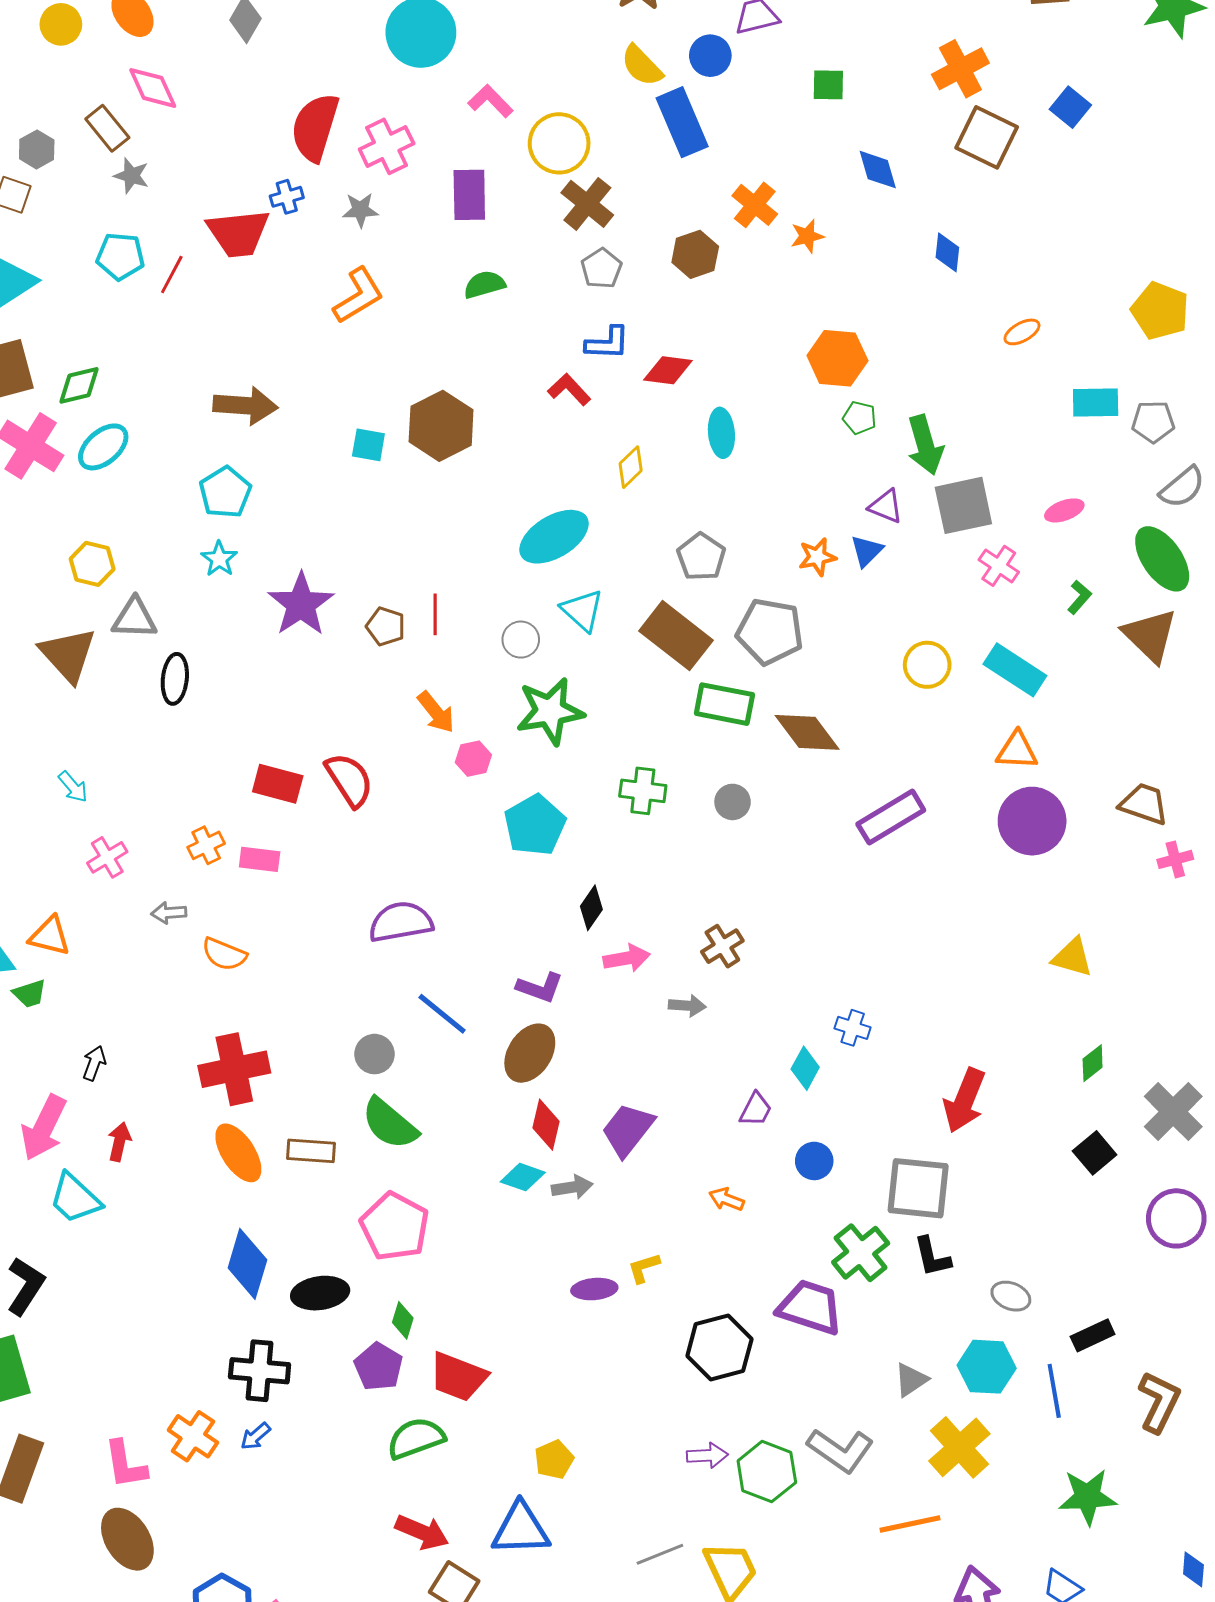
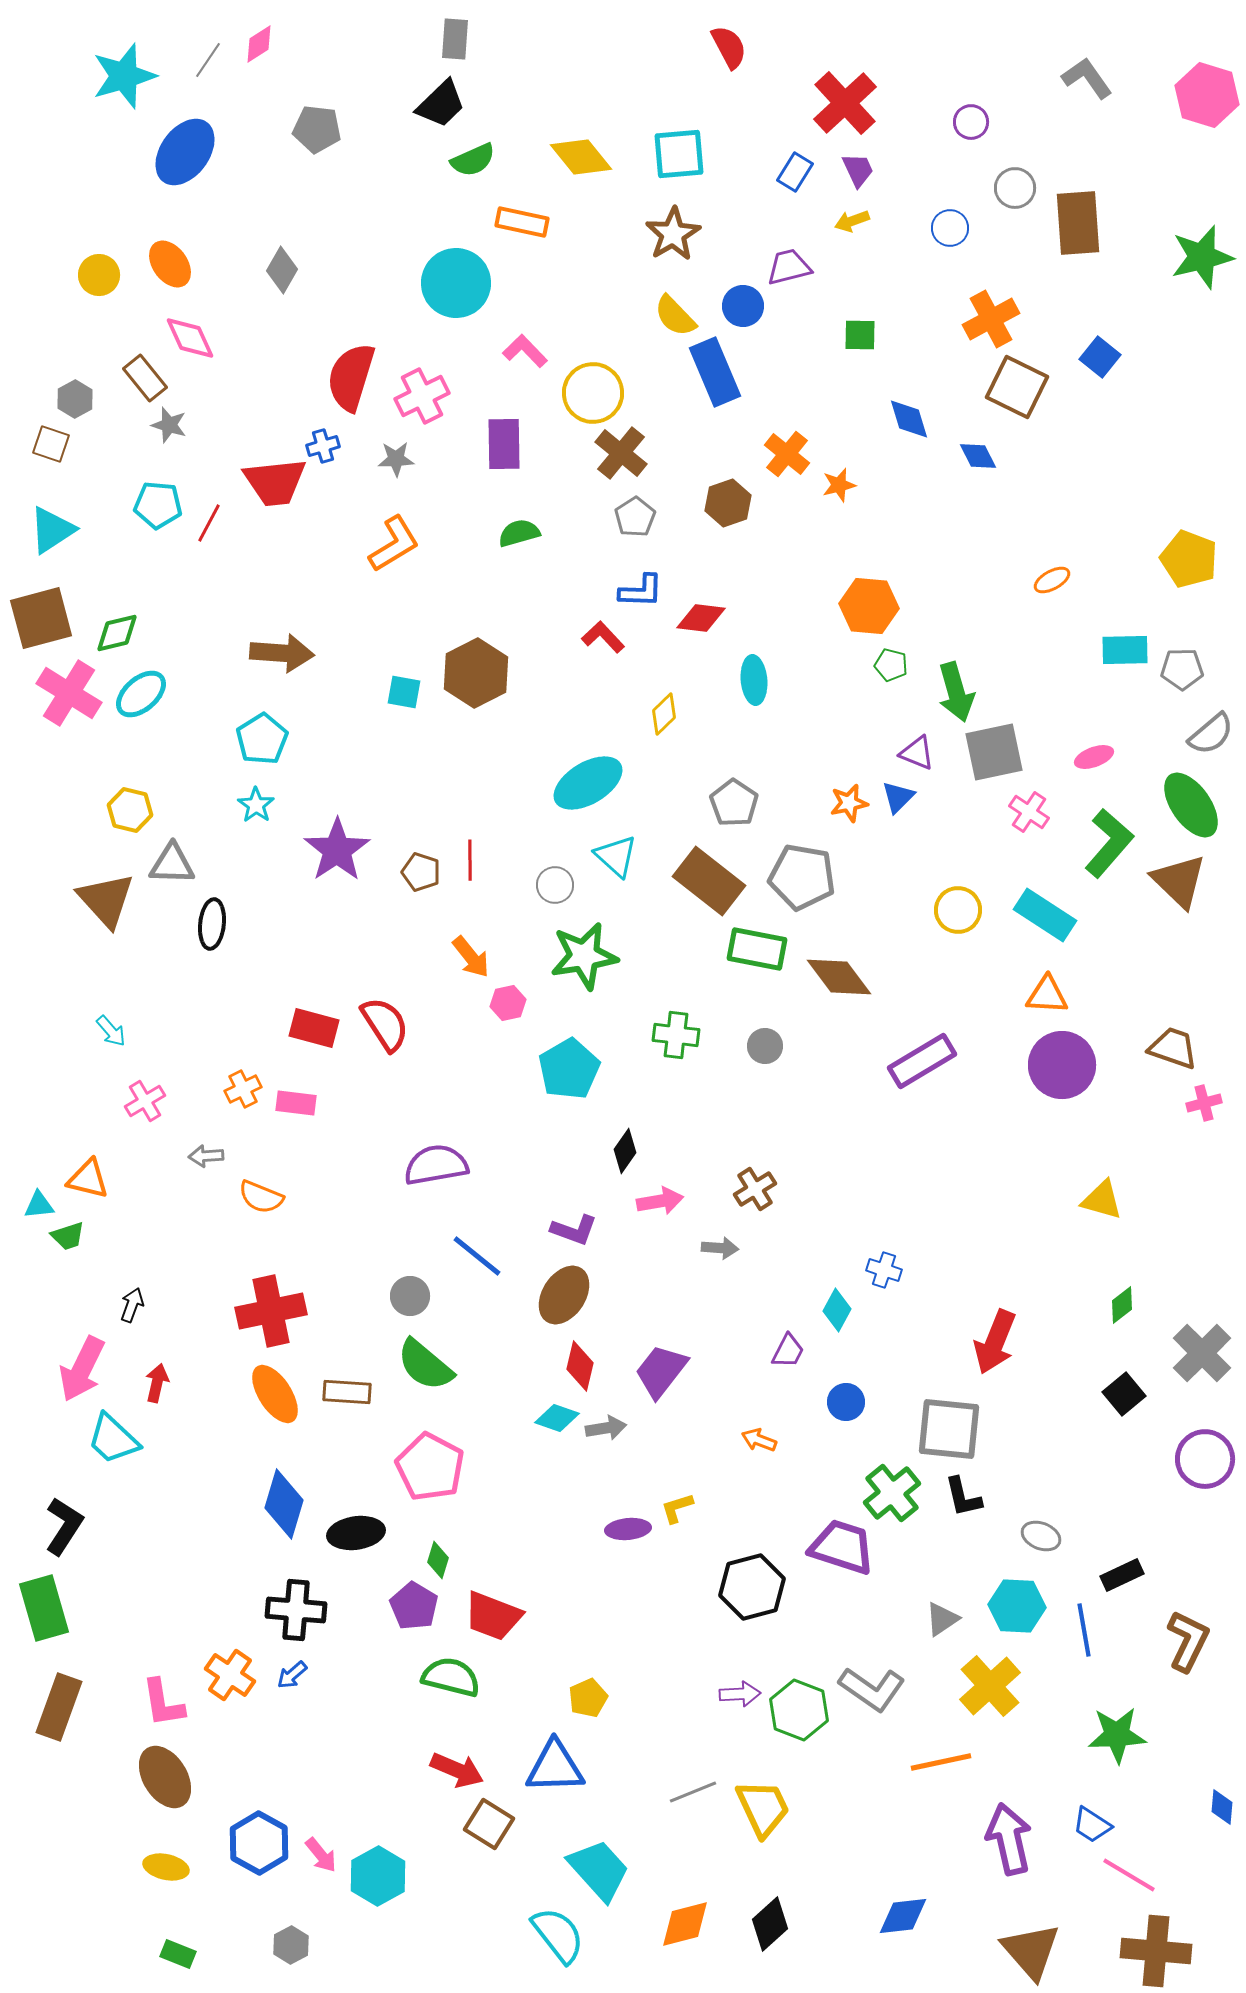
blue diamond: (947, 252) -> (978, 456), moved, turned -33
green L-shape: (1079, 597) -> (1109, 843), size x2.0
green semicircle: (416, 1438) -> (451, 1677), turned 34

